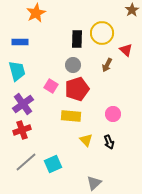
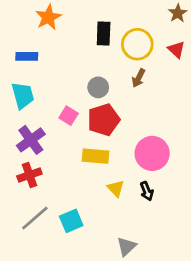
black rectangle: (77, 39) -> (104, 33), moved
red triangle: (126, 50) -> (176, 50), moved
brown arrow: (107, 65) -> (139, 78), moved
pink circle: (113, 114) -> (152, 153), size x1.6

